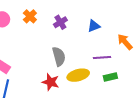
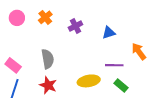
gray semicircle: (59, 56) -> (48, 59), moved
green rectangle: (110, 77) -> (121, 86), turned 48
red star: (51, 82) -> (48, 85), moved

